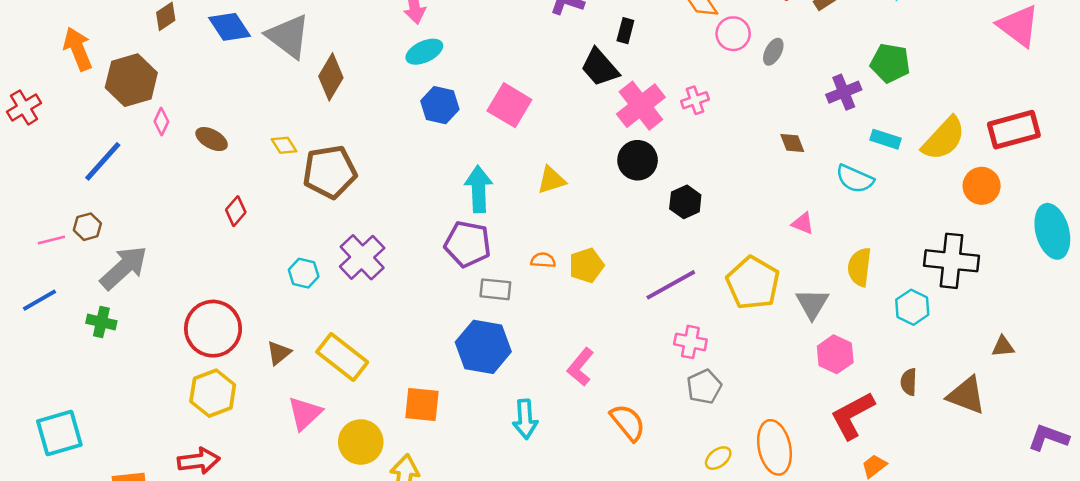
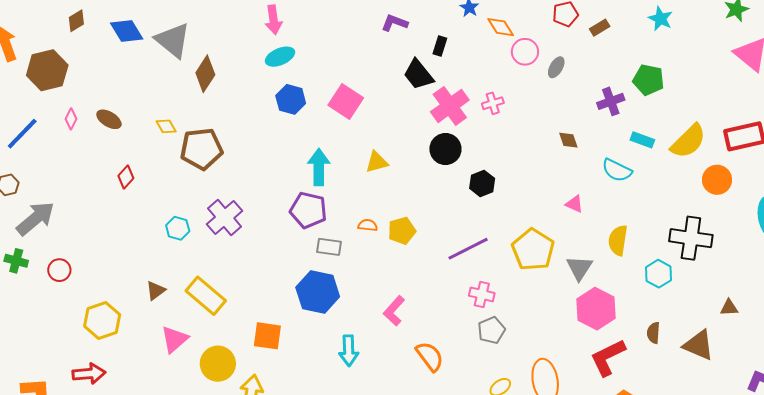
pink diamond: (161, 122) -> (71, 119), moved
red circle: (213, 329) -> (59, 270), moved, size x0.5
pink hexagon: (835, 354) -> (596, 309), size x1.4

